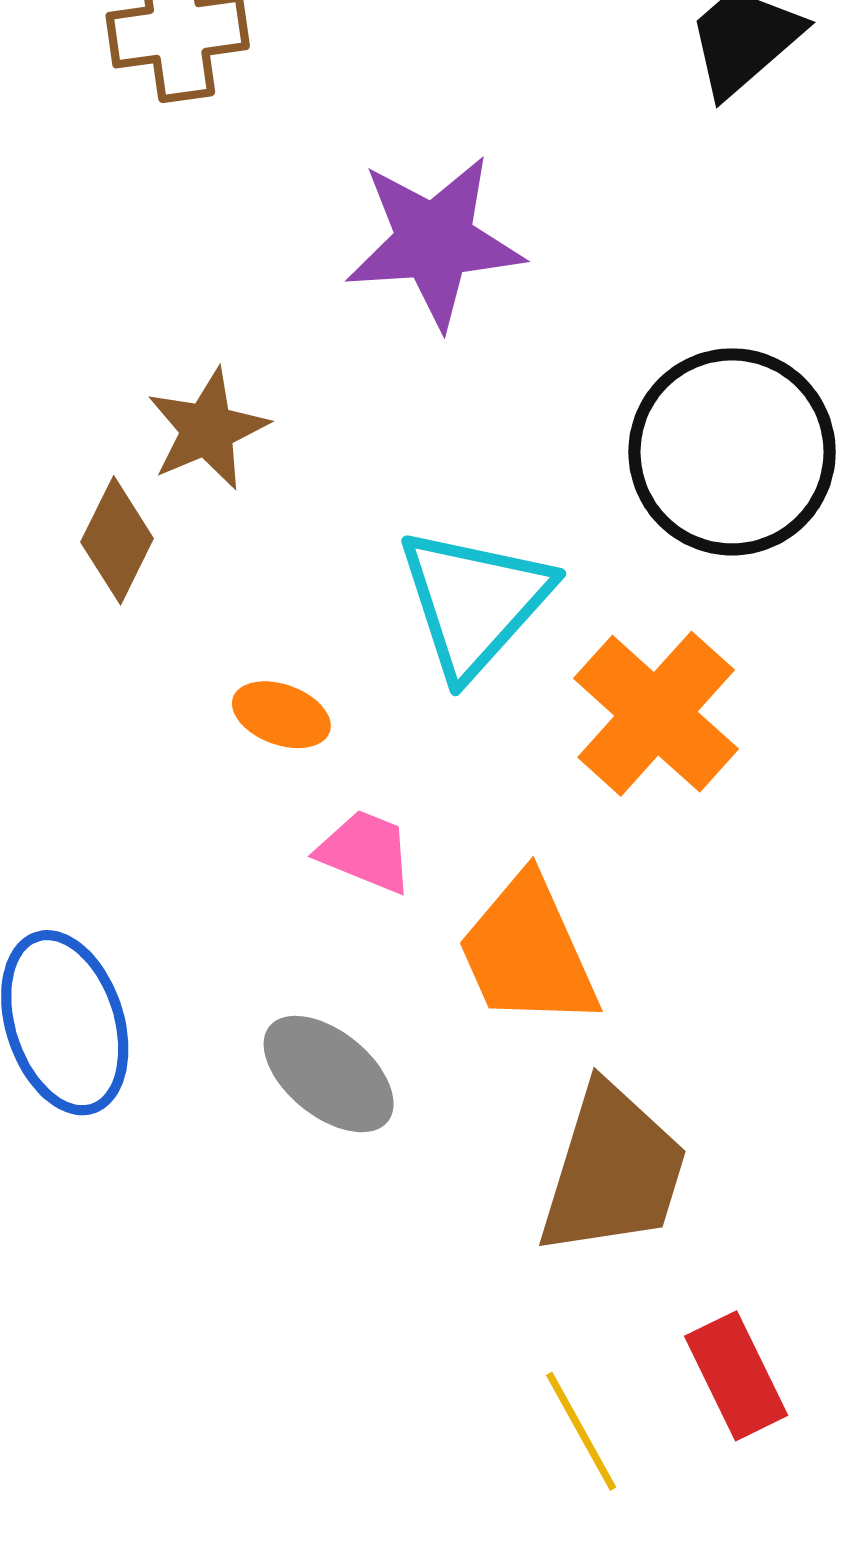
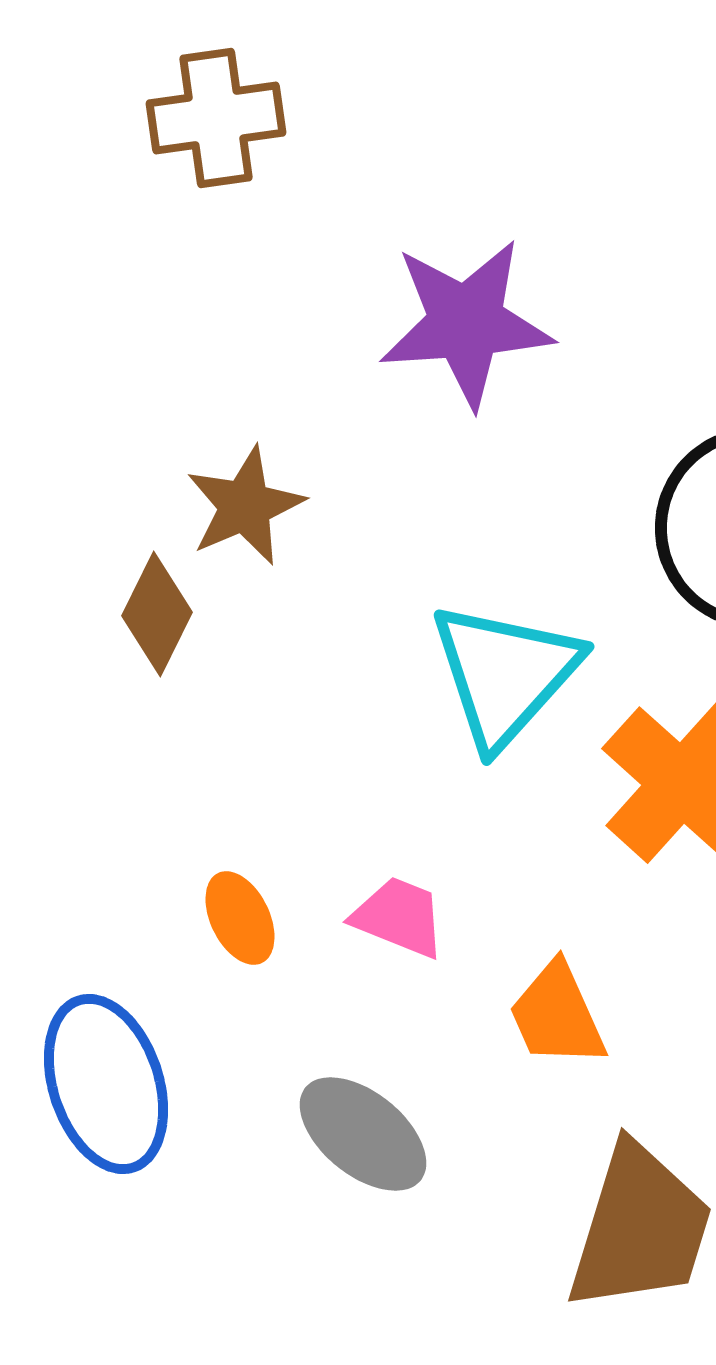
orange ellipse: (281, 715) -> (240, 918), moved, turned 44
orange trapezoid: (528, 952) -> (557, 1015), size x0.7

